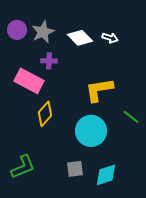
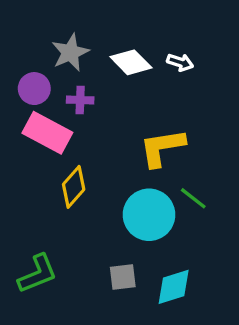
purple circle: (17, 30) -> (34, 89), moved
green line: (131, 117) -> (193, 198), moved

